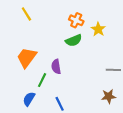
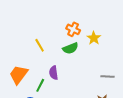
yellow line: (26, 14) -> (40, 45), moved
orange trapezoid: (27, 57) -> (19, 75), moved

